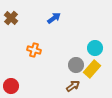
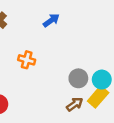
cyan circle: (95, 48) -> (102, 80), moved
yellow rectangle: (92, 69) -> (98, 97), moved

